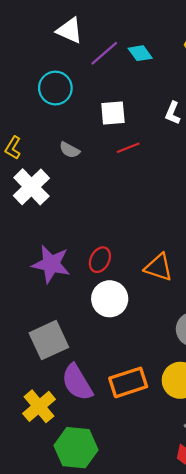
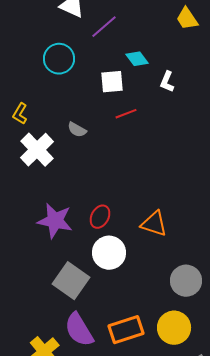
cyan diamond: (140, 53) -> (137, 59), moved
gray semicircle: (69, 150) -> (77, 130), moved
gray square: (49, 340) -> (71, 281), moved, turned -30

